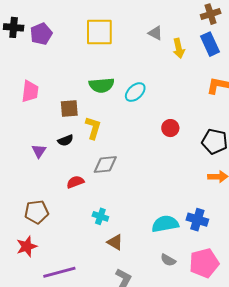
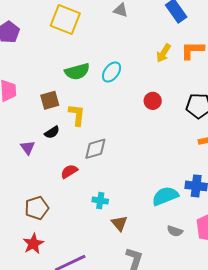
yellow square: (99, 32) -> (65, 20), turned 32
yellow arrow: (179, 48) -> (164, 53), moved, turned 54
brown triangle: (115, 242) -> (119, 223), turned 30

